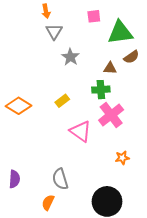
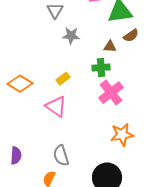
gray star: (70, 57) -> (71, 36), turned -30
pink triangle: (81, 131) -> (56, 107), moved
orange star: (122, 158) -> (122, 135), size x1.6

